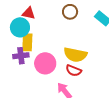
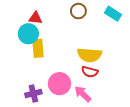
purple cross: (21, 56) -> (33, 94), moved
pink circle: (45, 63) -> (59, 84), moved

